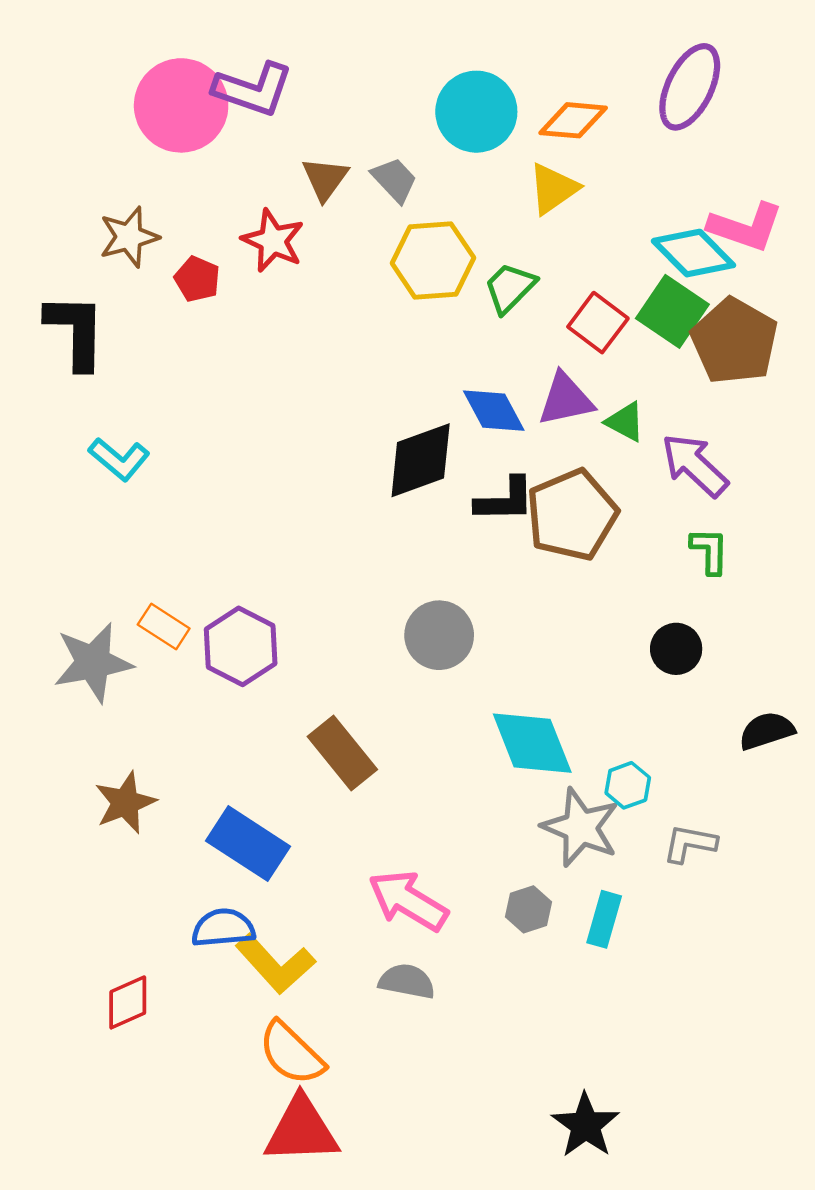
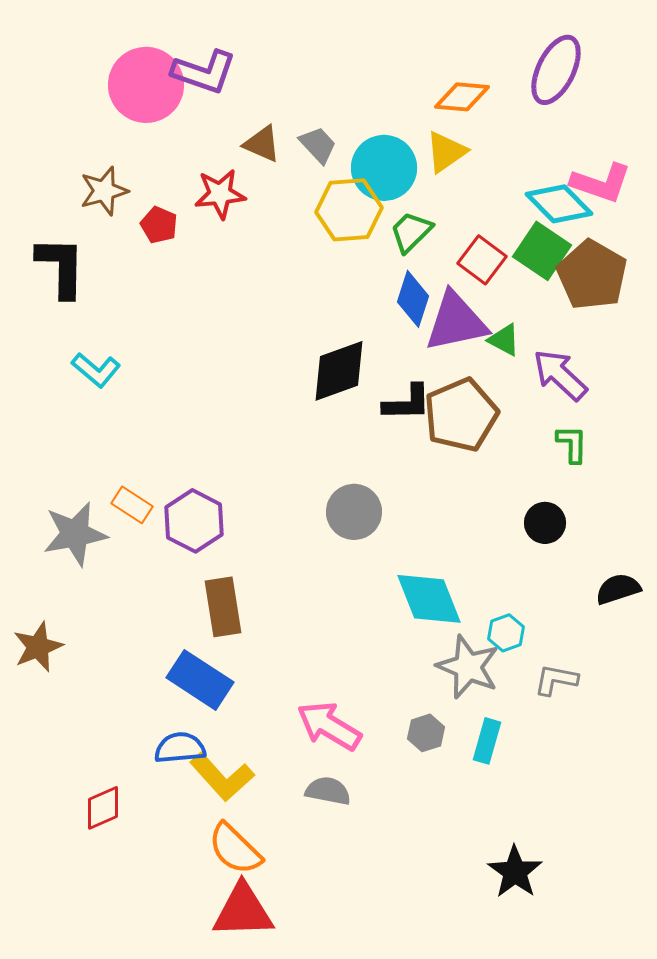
cyan circle: (476, 112) -> (384, 168), moved
brown triangle: (325, 179) -> (262, 144), turned -42
red star: (273, 241) -> (220, 194), turned -30
purple triangle: (566, 399) -> (456, 322), size x1.4
blue diamond: (494, 411) -> (413, 299), moved, turned 46
brown rectangle: (342, 753) -> (223, 607), moved, turned 30
brown star: (125, 803) -> (38, 647), moved
black star: (586, 1125) -> (515, 872), moved

